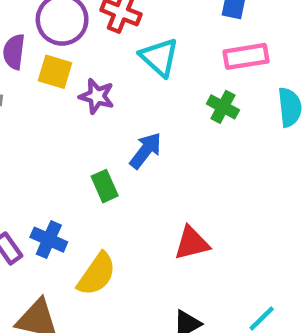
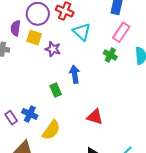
pink rectangle: (246, 56) -> (121, 32), turned -48
blue arrow: (146, 151) -> (75, 74), turned -48
red triangle: (192, 243) -> (95, 117), turned 30

